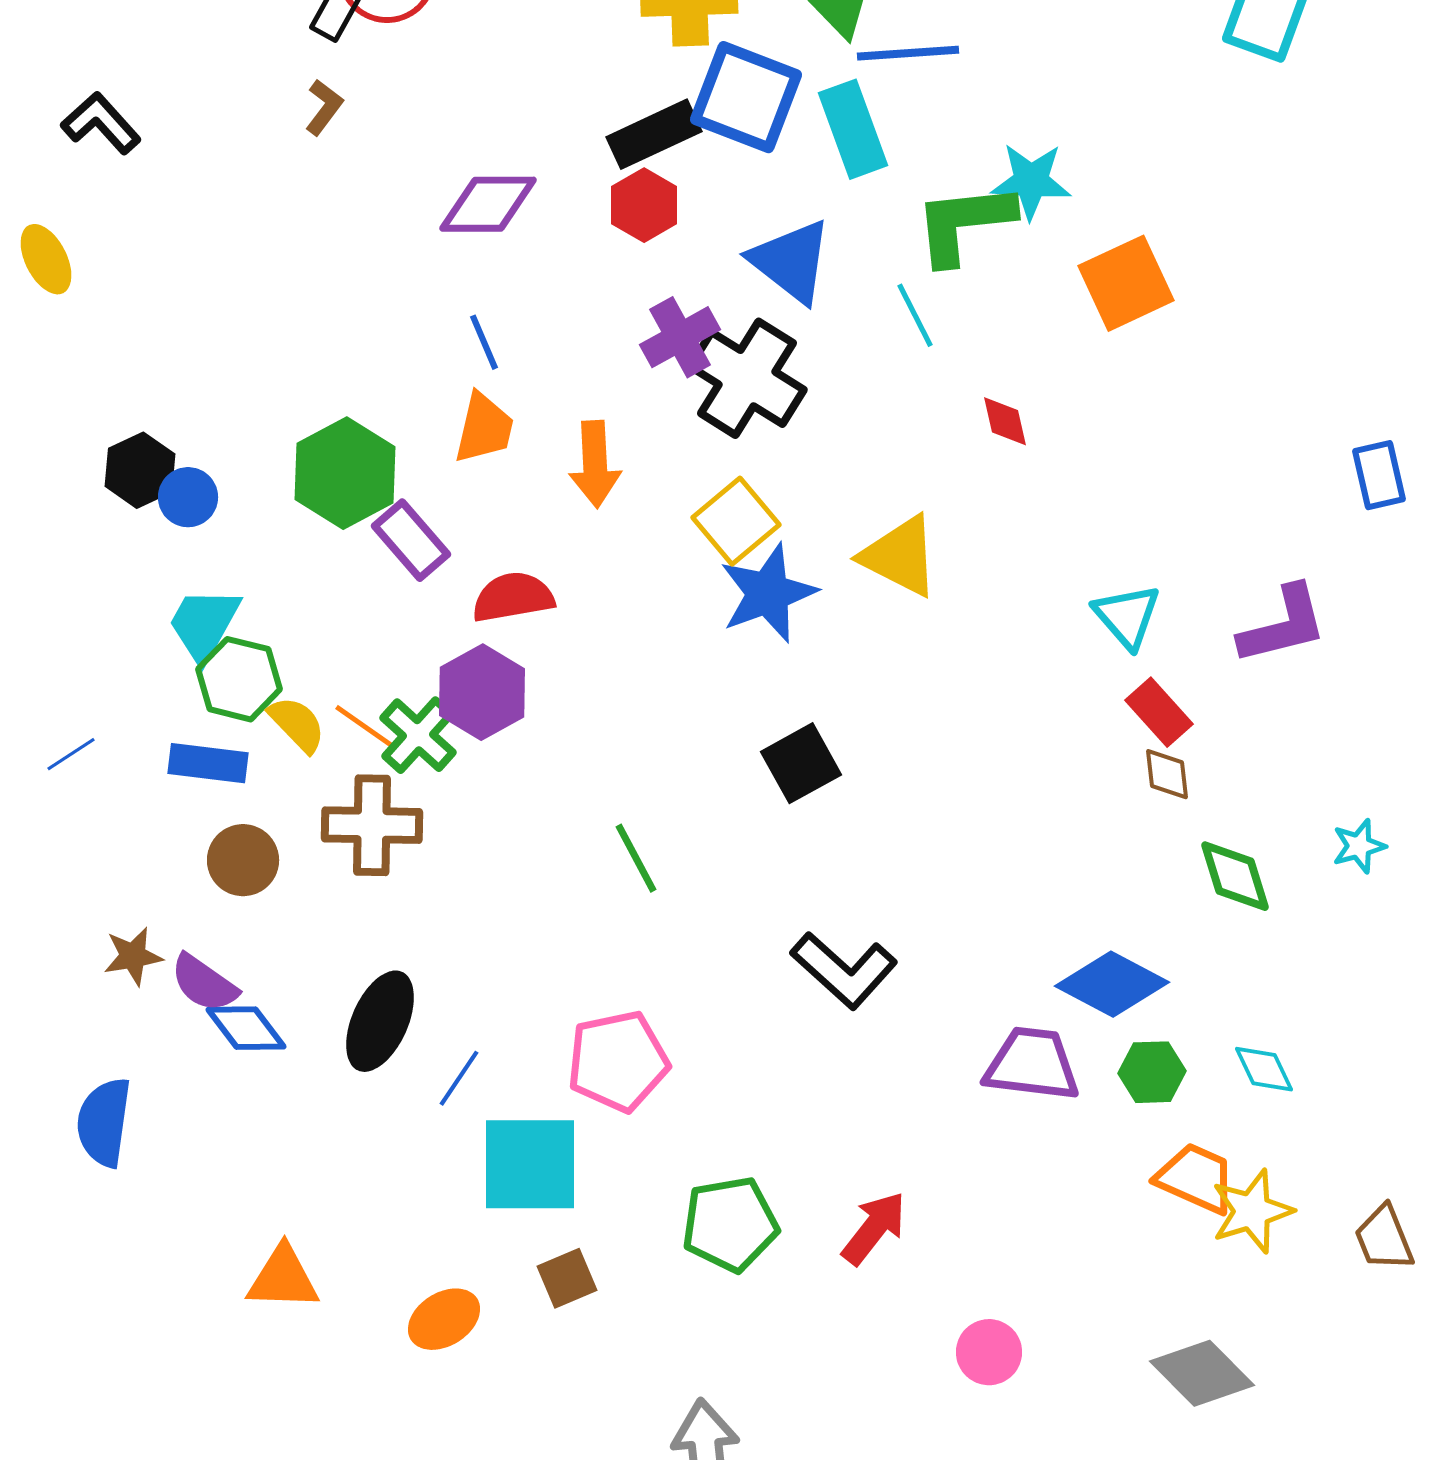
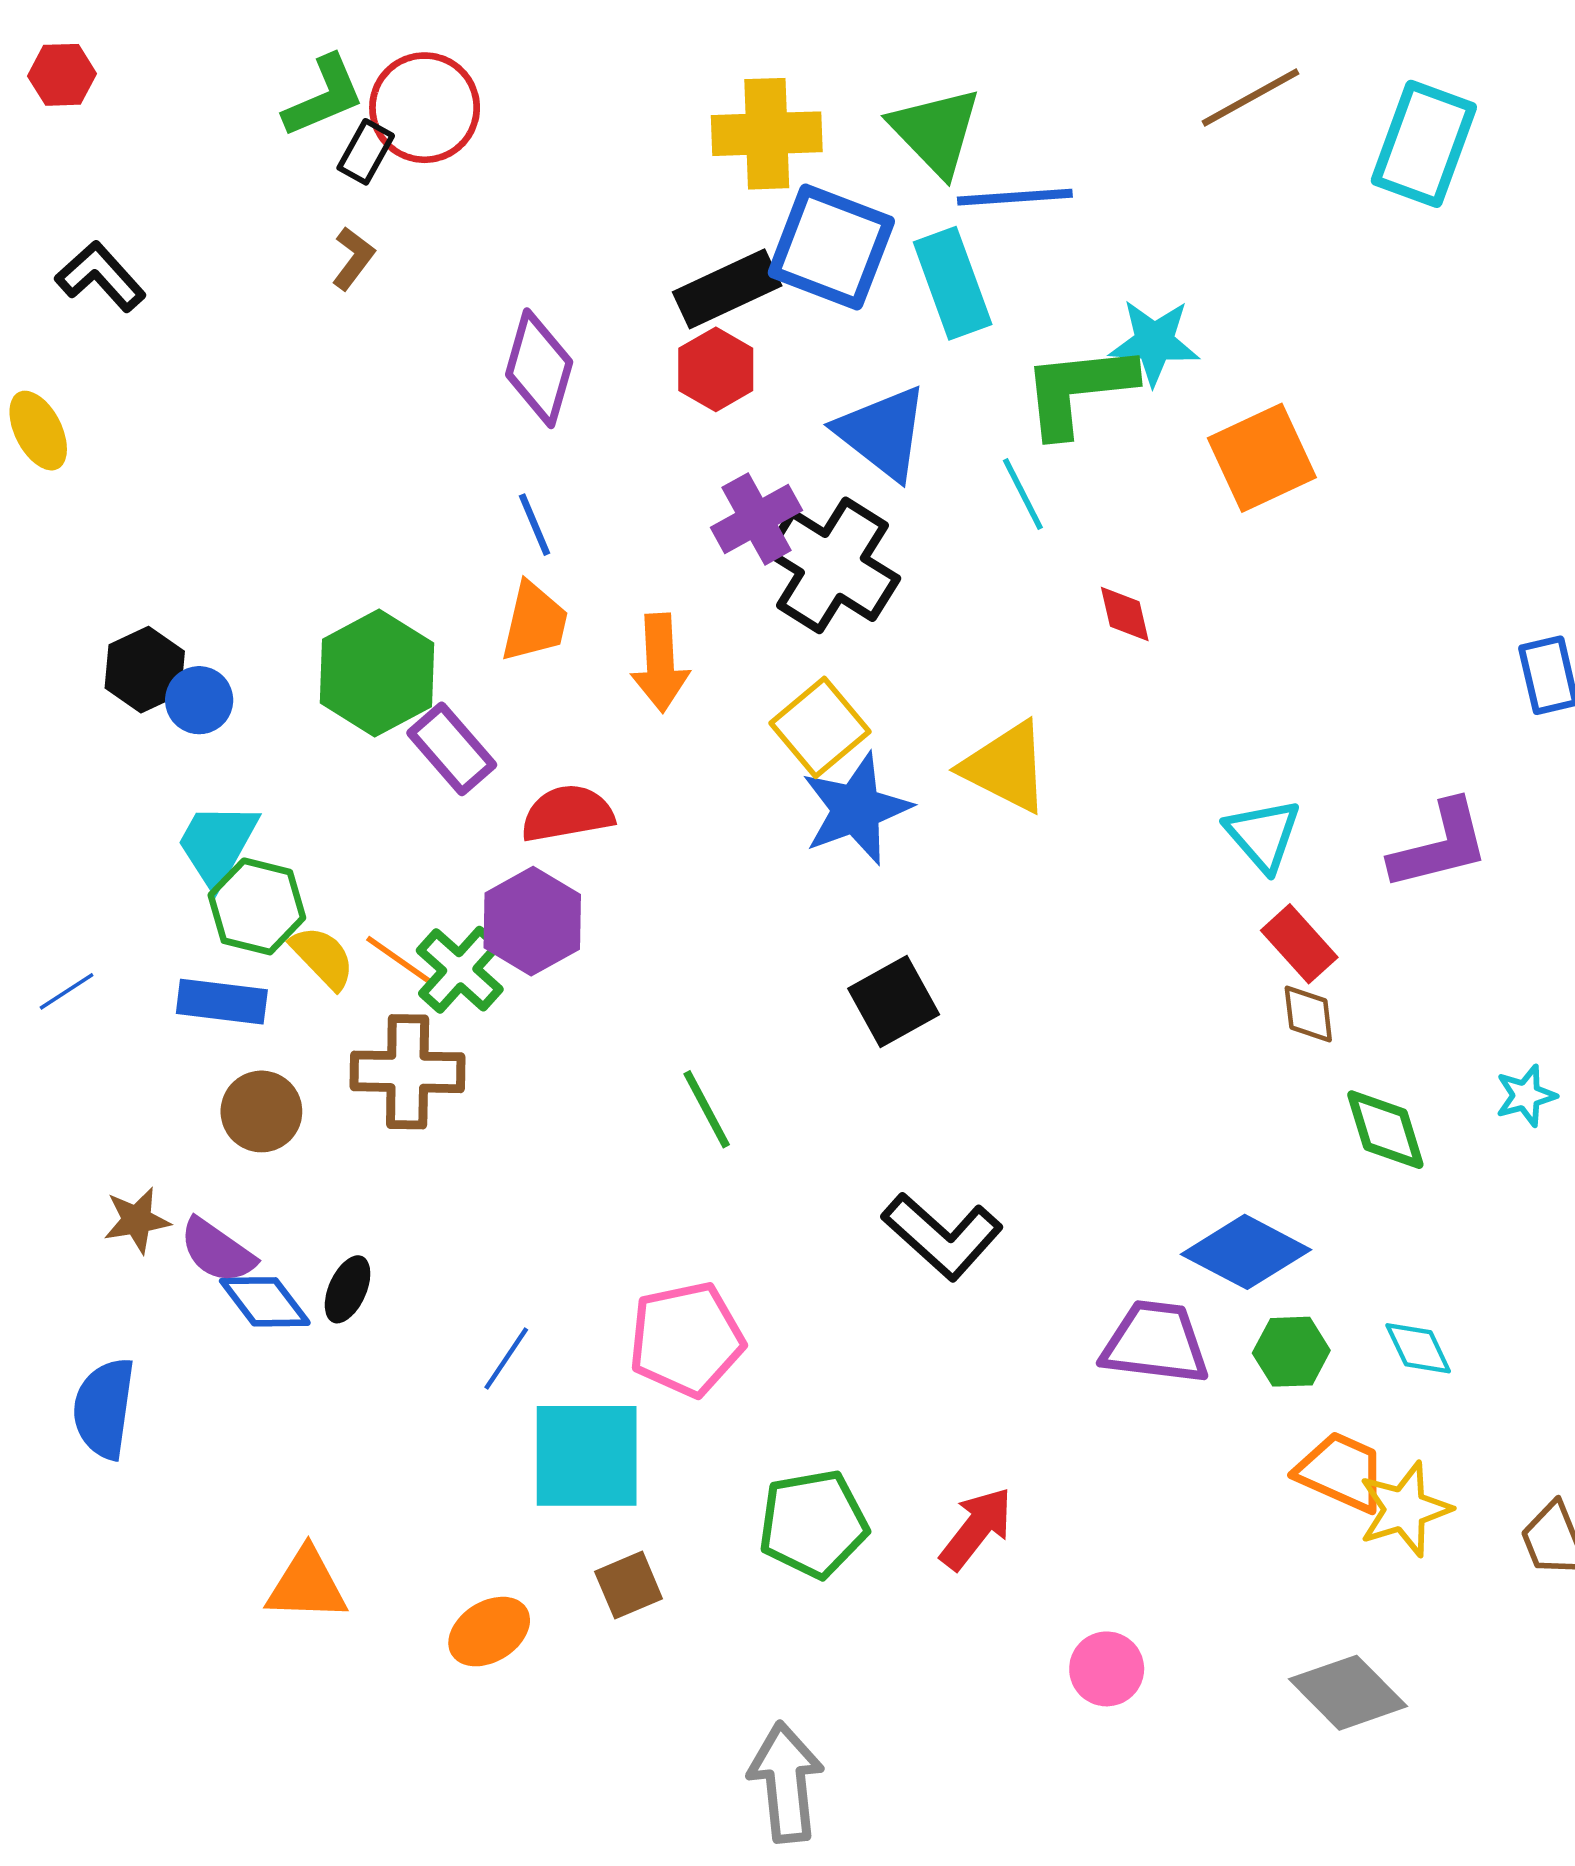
purple diamond: (488, 204) -> (539, 368), turned -74
black ellipse: (380, 1021) -> (348, 1289), moved, size x0.6

